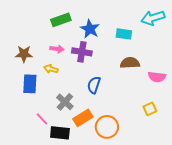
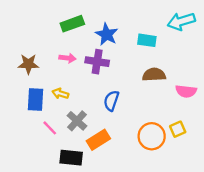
yellow arrow: (51, 69) -> (60, 94), moved
pink line: (42, 119) -> (50, 128), moved
orange circle: (107, 127) -> (152, 136), moved

